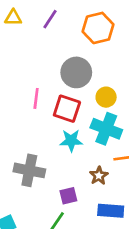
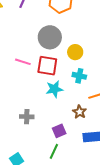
pink line: (36, 98) -> (23, 62), turned -70
cyan cross: (106, 129) -> (79, 76), size x0.6
gray cross: (29, 170) -> (27, 117), size x0.6

